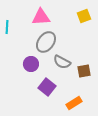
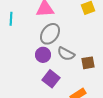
purple circle: (31, 64) -> (43, 55), moved

